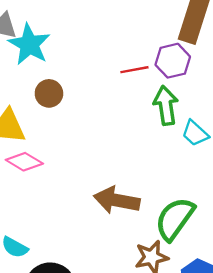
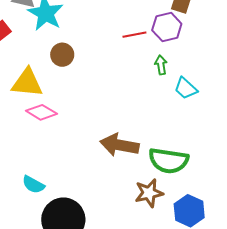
green arrow: (166, 106) -> (161, 65), size x0.6
green semicircle: (175, 219) -> (169, 161), turned -117

